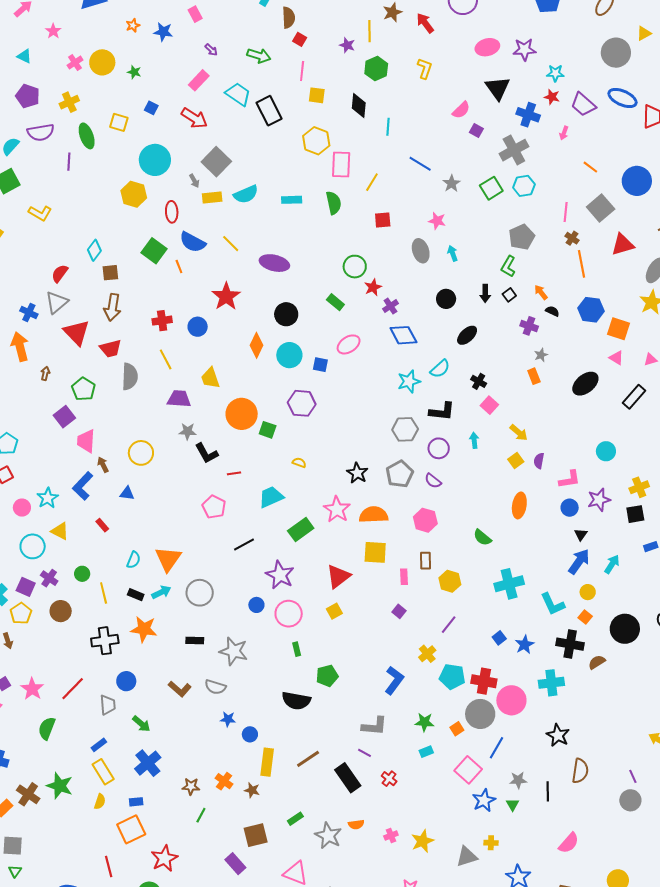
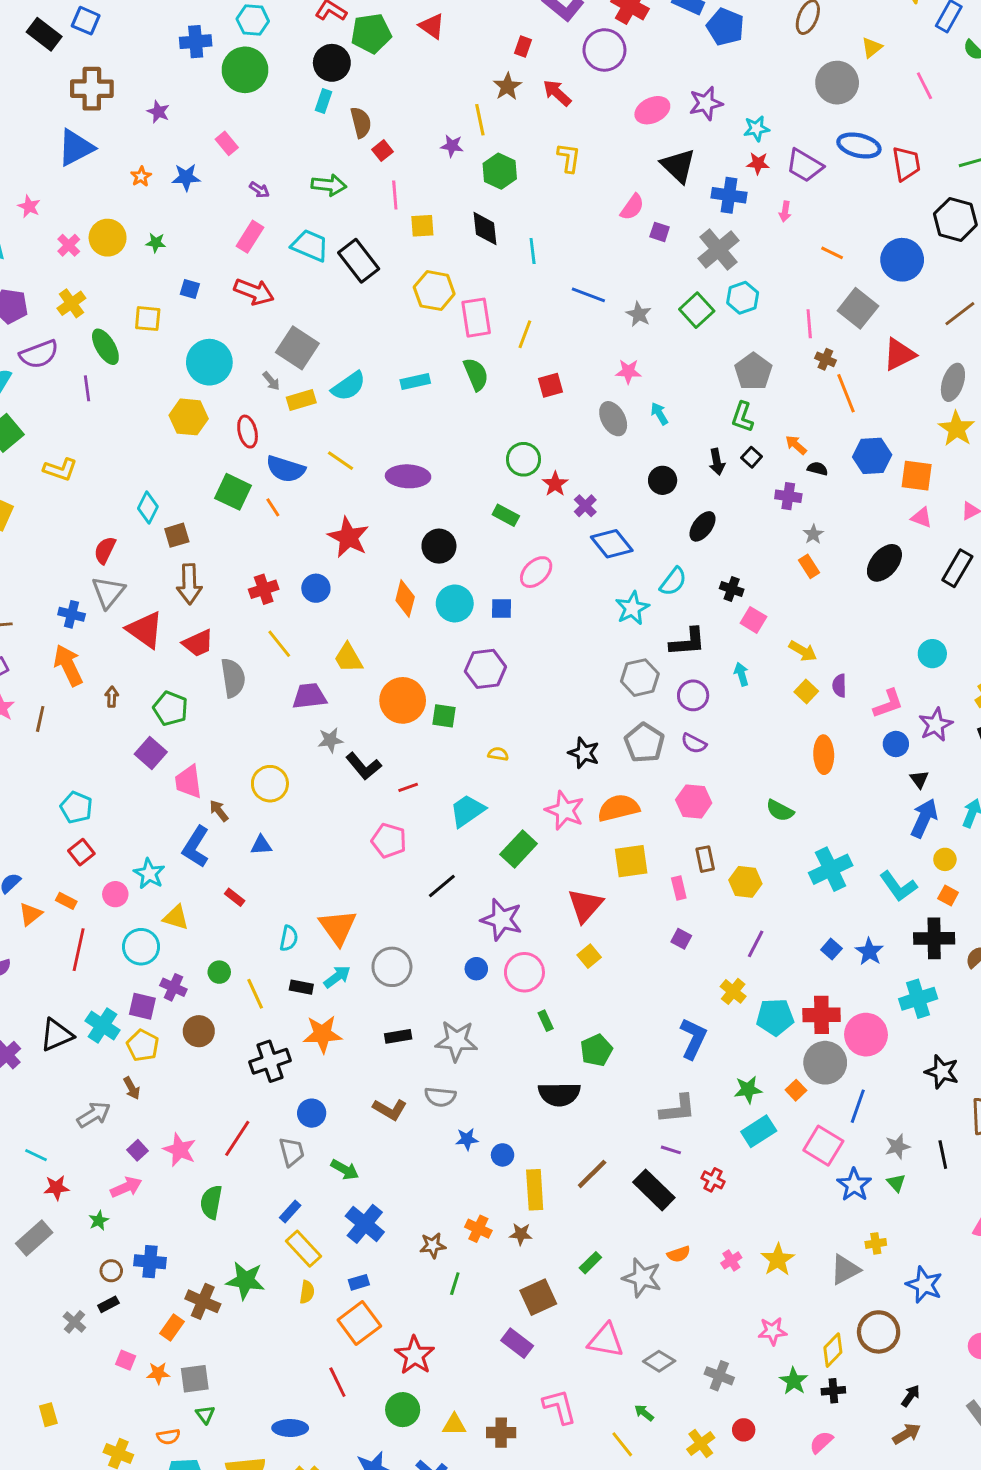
red square: (300, 39) -> (382, 151), turned 32
cyan rectangle: (426, 752) -> (759, 1131), size x1.6

